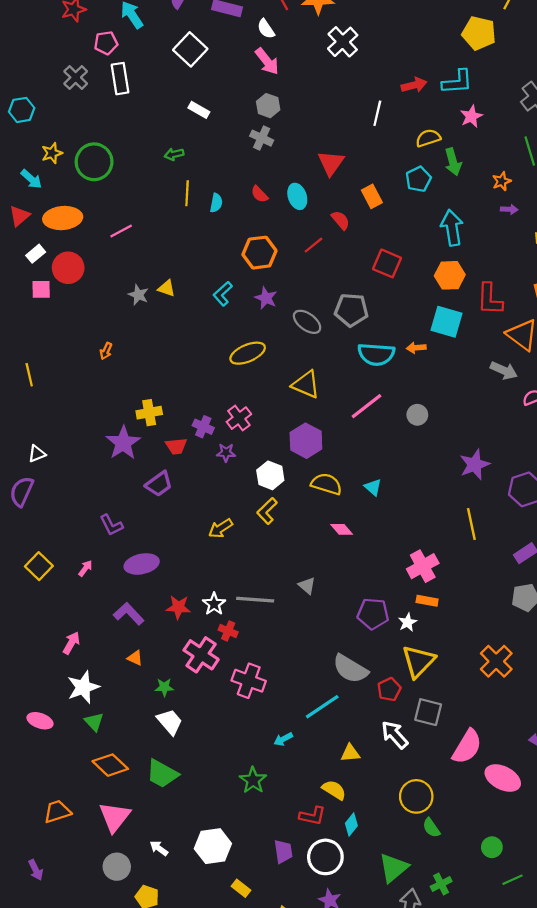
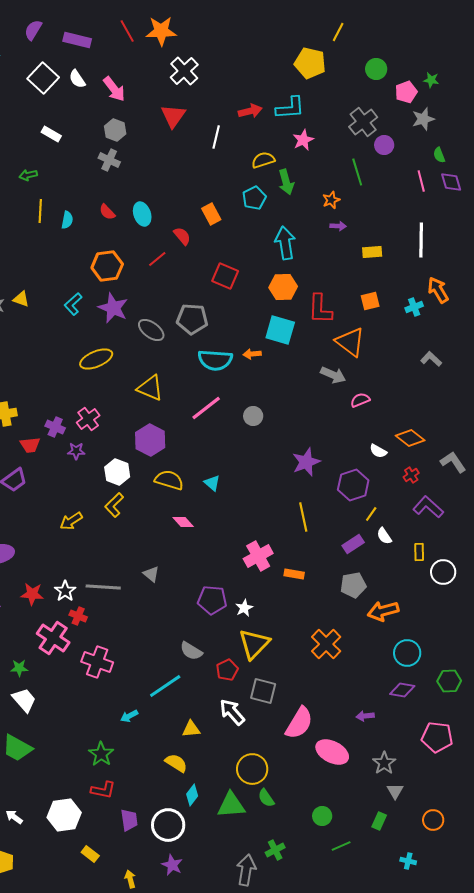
white semicircle: (266, 29) -> (77, 79), moved
red triangle: (331, 163) -> (173, 116), moved
purple star: (266, 298) -> (113, 308), size x1.4
orange rectangle: (427, 601) -> (294, 574), moved
gray semicircle: (350, 669) -> (191, 651), size x0.7
red L-shape: (312, 816) -> (103, 790), moved
green triangle: (394, 868) -> (231, 805), moved, turned 36

